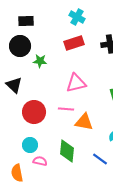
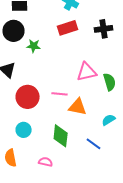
pink triangle: (76, 83) -> (87, 72), moved
pink semicircle: (40, 161) -> (46, 162), moved

